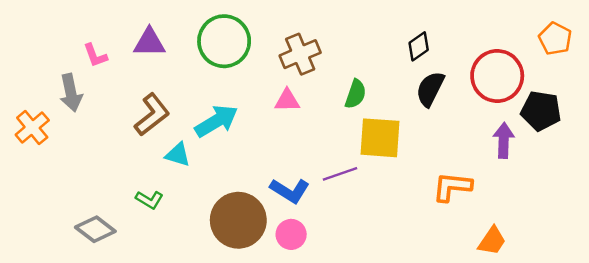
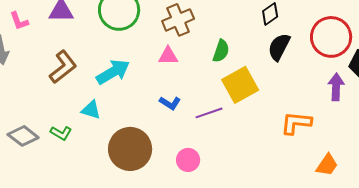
yellow square: (380, 138) -> (240, 85), turned -33
cyan triangle: (178, 155) -> (91, 110), moved
blue L-shape: (290, 191) -> (170, 103), moved, size x0.7
gray diamond: (95, 229) -> (23, 136), moved
pink circle: (291, 234) -> (188, 160), moved

